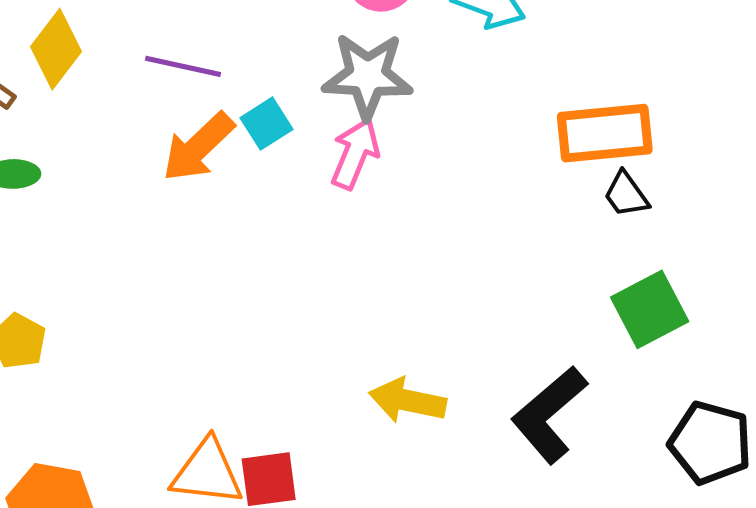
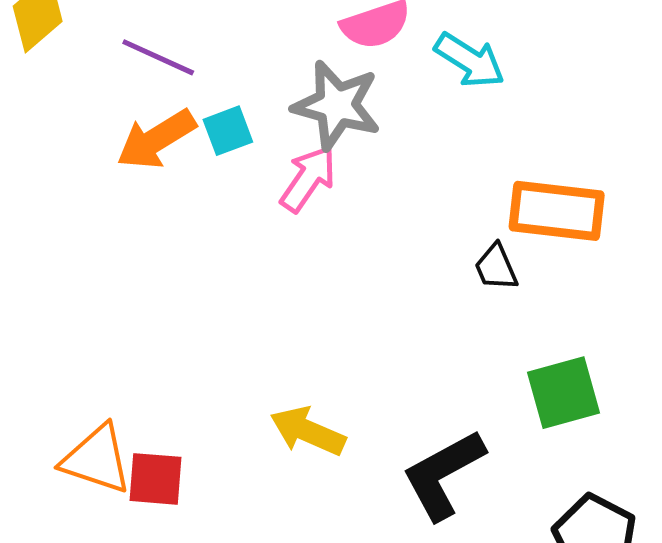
black trapezoid: (626, 195) -> (496, 267), moved

